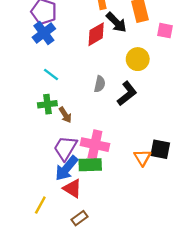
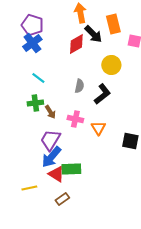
pink cross: (95, 145) -> (75, 119), moved, size x0.7
orange triangle: (142, 158) -> (98, 128), moved
green rectangle: (90, 165) -> (71, 169), moved
yellow line: (40, 205) -> (29, 188), turned 49

